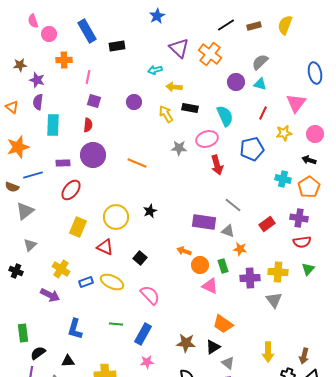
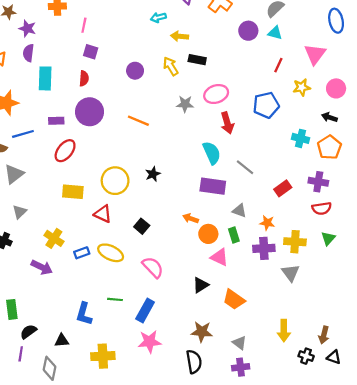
purple circle: (134, 102) -> (135, 71), moved
cyan semicircle: (225, 116) -> (212, 153), moved
yellow rectangle: (78, 227) -> (73, 192), turned 72
gray triangle: (228, 231) -> (239, 211), moved
orange star: (240, 249) -> (267, 223), moved
blue L-shape: (75, 329) -> (84, 314), moved
brown star: (186, 343) -> (202, 332), moved
black triangle: (213, 347) -> (201, 285), moved
pink star: (147, 362) -> (149, 342), size x1.5

